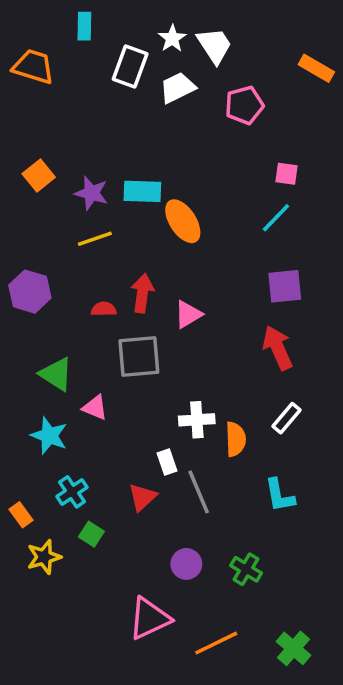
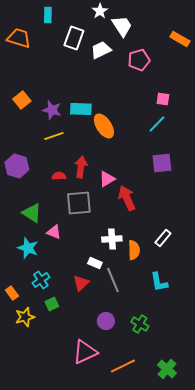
white star: (172, 38) -> (100, 11), moved
red arrow: (278, 348) -> (127, 198), moved
white rectangle: (167, 462) -> (95, 263), turned -48
green square: (91, 534) -> (52, 304), turned 32

